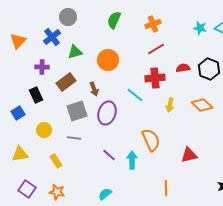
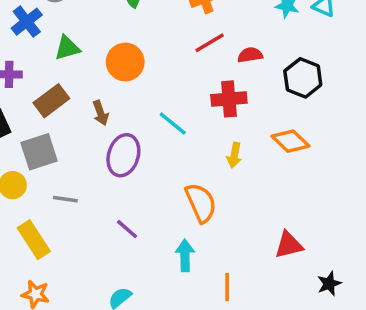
red semicircle: (183, 68) -> (250, 55), moved
red cross: (155, 78) -> (229, 99), moved
yellow arrow: (170, 105) -> (234, 155), moved
gray square: (77, 111) -> (39, 152), moved
red triangle: (189, 155) -> (289, 245), moved
cyan arrow: (132, 160) -> (185, 255), moved
yellow rectangle: (56, 161) -> (34, 240), size x1.5

